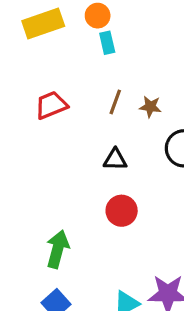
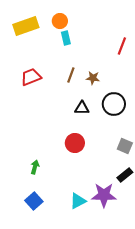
black triangle: (115, 160) -> (82, 108), moved
green arrow: (58, 249) -> (35, 167), size x0.6

